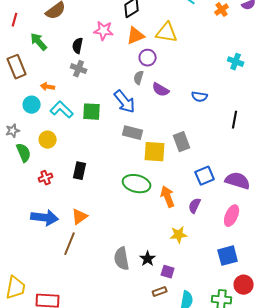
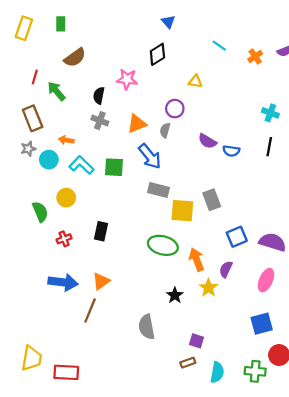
red line: (15, 20) -> (35, 77), moved
yellow triangle: (167, 33) -> (195, 81), size x0.6
orange triangle: (136, 36) -> (137, 124), moved
purple semicircle: (161, 90) -> (207, 141), moved
black line: (235, 120) -> (269, 147), moved
gray star: (13, 131) -> (28, 149), moved
yellow star: (179, 235) -> (208, 288), moved, turned -30
black star: (148, 259) -> (175, 295), moved

